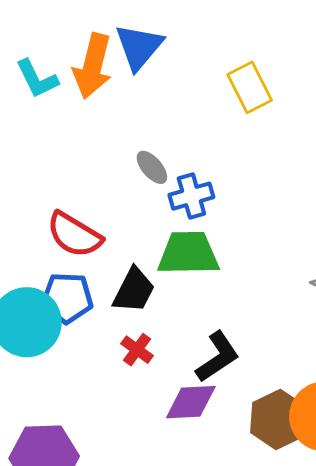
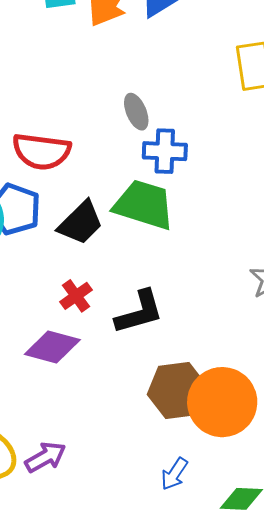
red semicircle: (74, 235) -> (41, 151), turned -42
red cross: (137, 350) -> (76, 296), moved
purple diamond: (191, 402) -> (52, 347), moved

